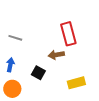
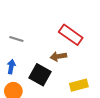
red rectangle: (68, 34) -> (71, 35), turned -40
black square: (38, 73) -> (40, 75), size x1.5

